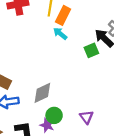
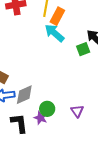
cyan arrow: (60, 34) -> (54, 33), size x1.5
gray diamond: (42, 93) -> (24, 95), moved

